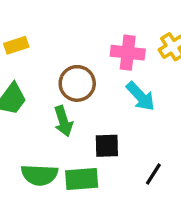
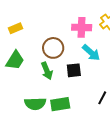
black square: (107, 146) -> (74, 70), moved

